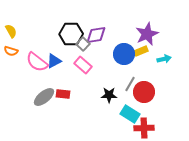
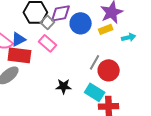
blue circle: (124, 54) -> (81, 23), moved
red rectangle: (63, 94) -> (19, 55), moved, size x1.6
black star: (109, 95) -> (64, 86), moved

